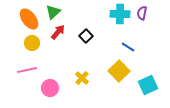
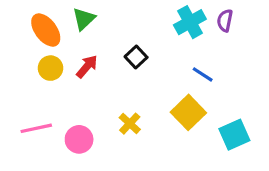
cyan cross: (120, 14) -> (190, 22), turned -30
red arrow: (58, 32) -> (87, 66), moved
pink line: (27, 70) -> (36, 128), moved

